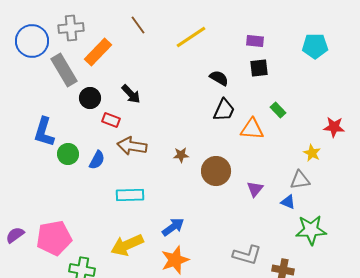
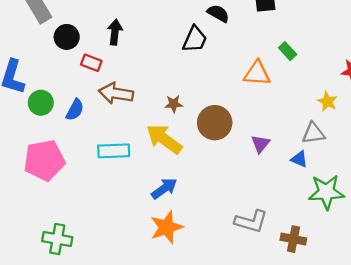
black arrow: (131, 94) -> (115, 32), turned -130
black trapezoid: (224, 110) -> (195, 39), moved
pink pentagon: (54, 238) -> (44, 160), moved
yellow arrow: (127, 245) -> (164, 139), moved, turned 60

